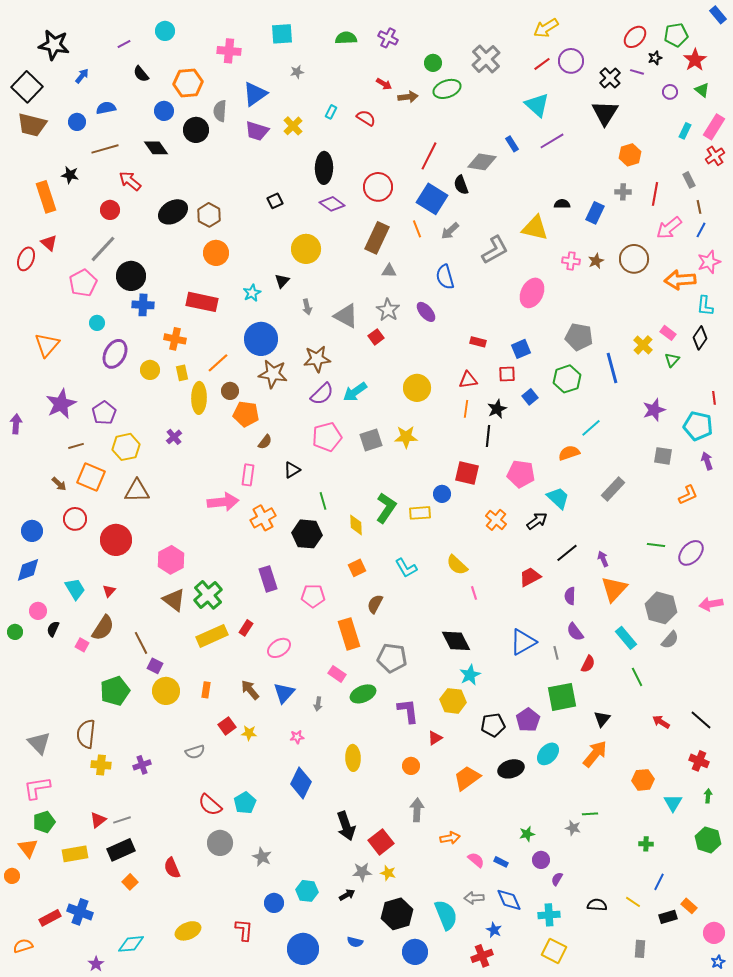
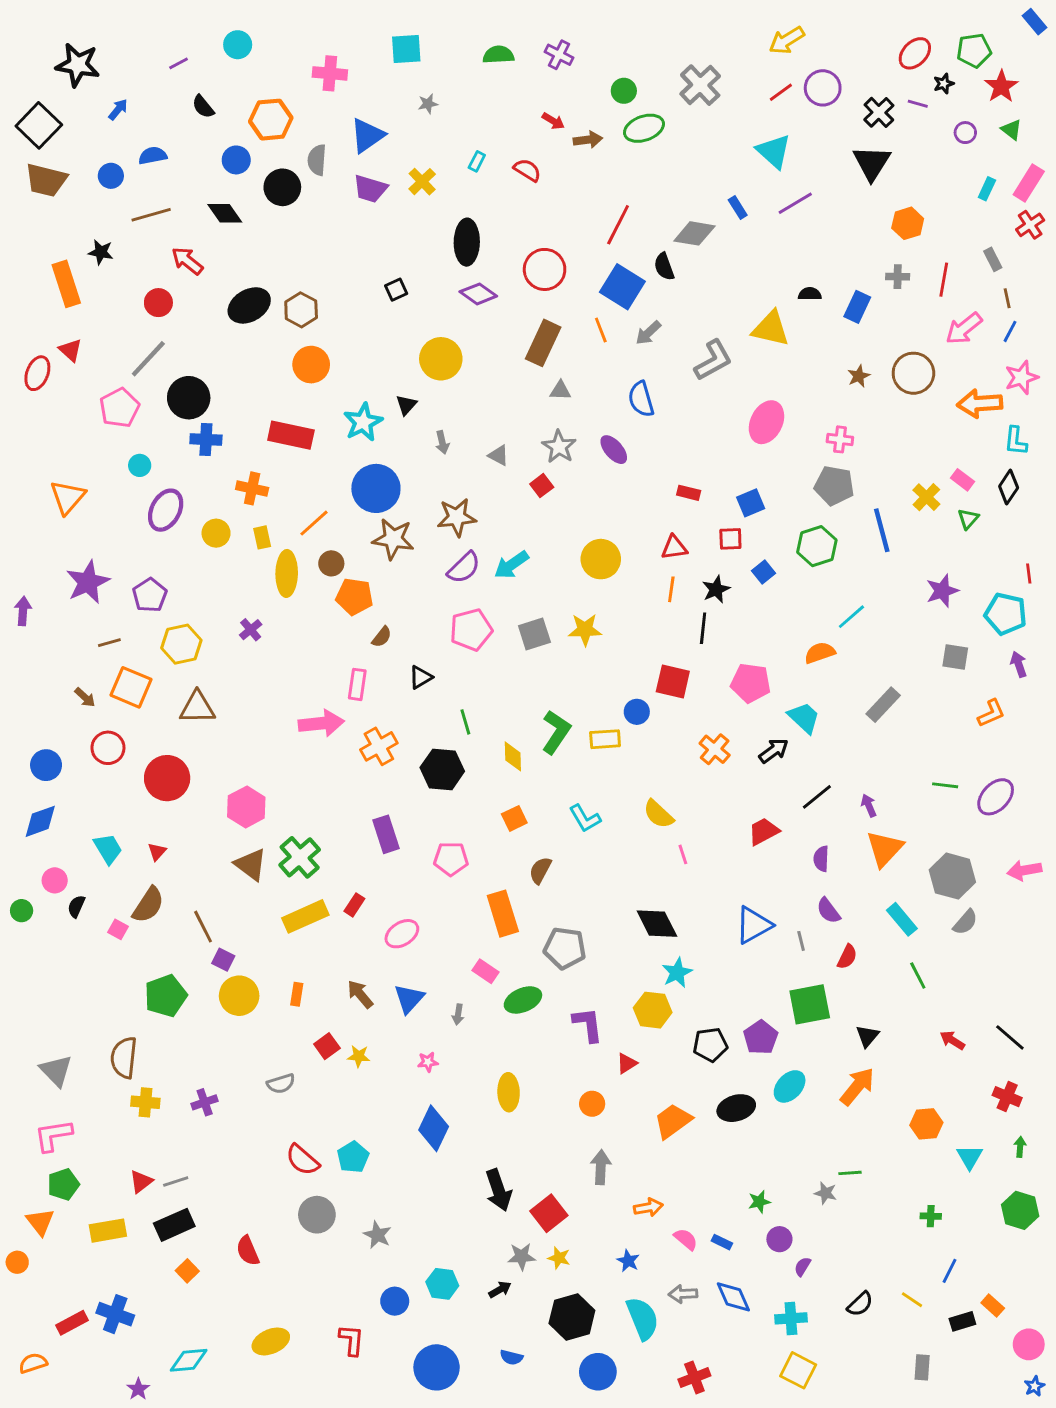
pink cross: (571, 261) -> (840, 439), moved
cyan star: (252, 293) -> (363, 422), size x1.5
gray triangle: (346, 316) -> (498, 455), size x0.6
black semicircle: (597, 905) -> (860, 1304), turned 132
blue star: (494, 930) -> (628, 1261), moved

